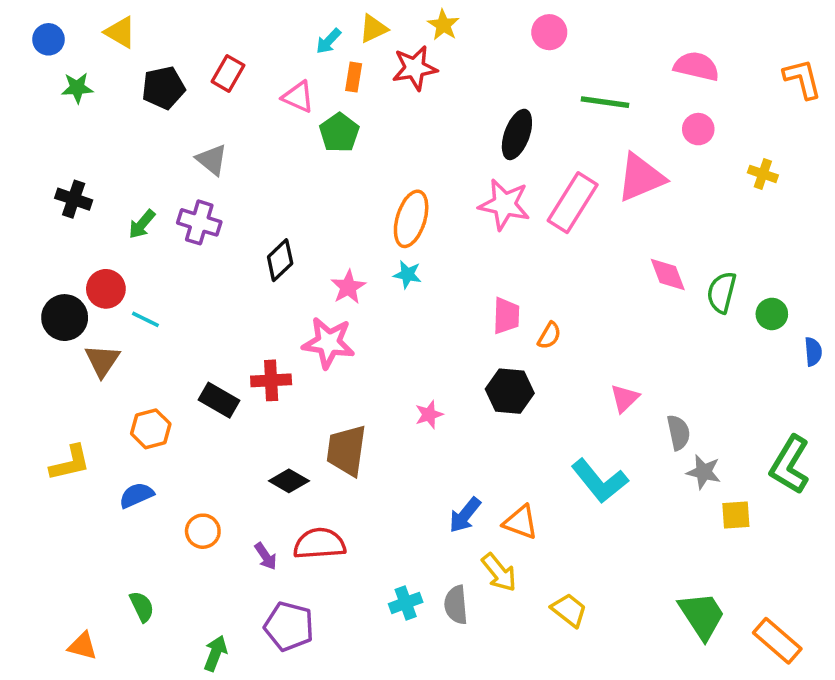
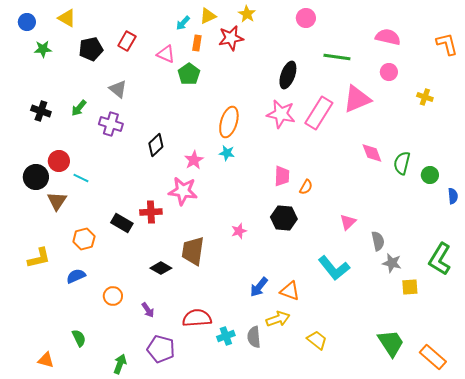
green arrow: (142, 224) -> (79, 108), moved
red semicircle: (320, 544) -> (197, 318), moved
yellow arrow: (499, 572) -> (278, 319), turned -70

